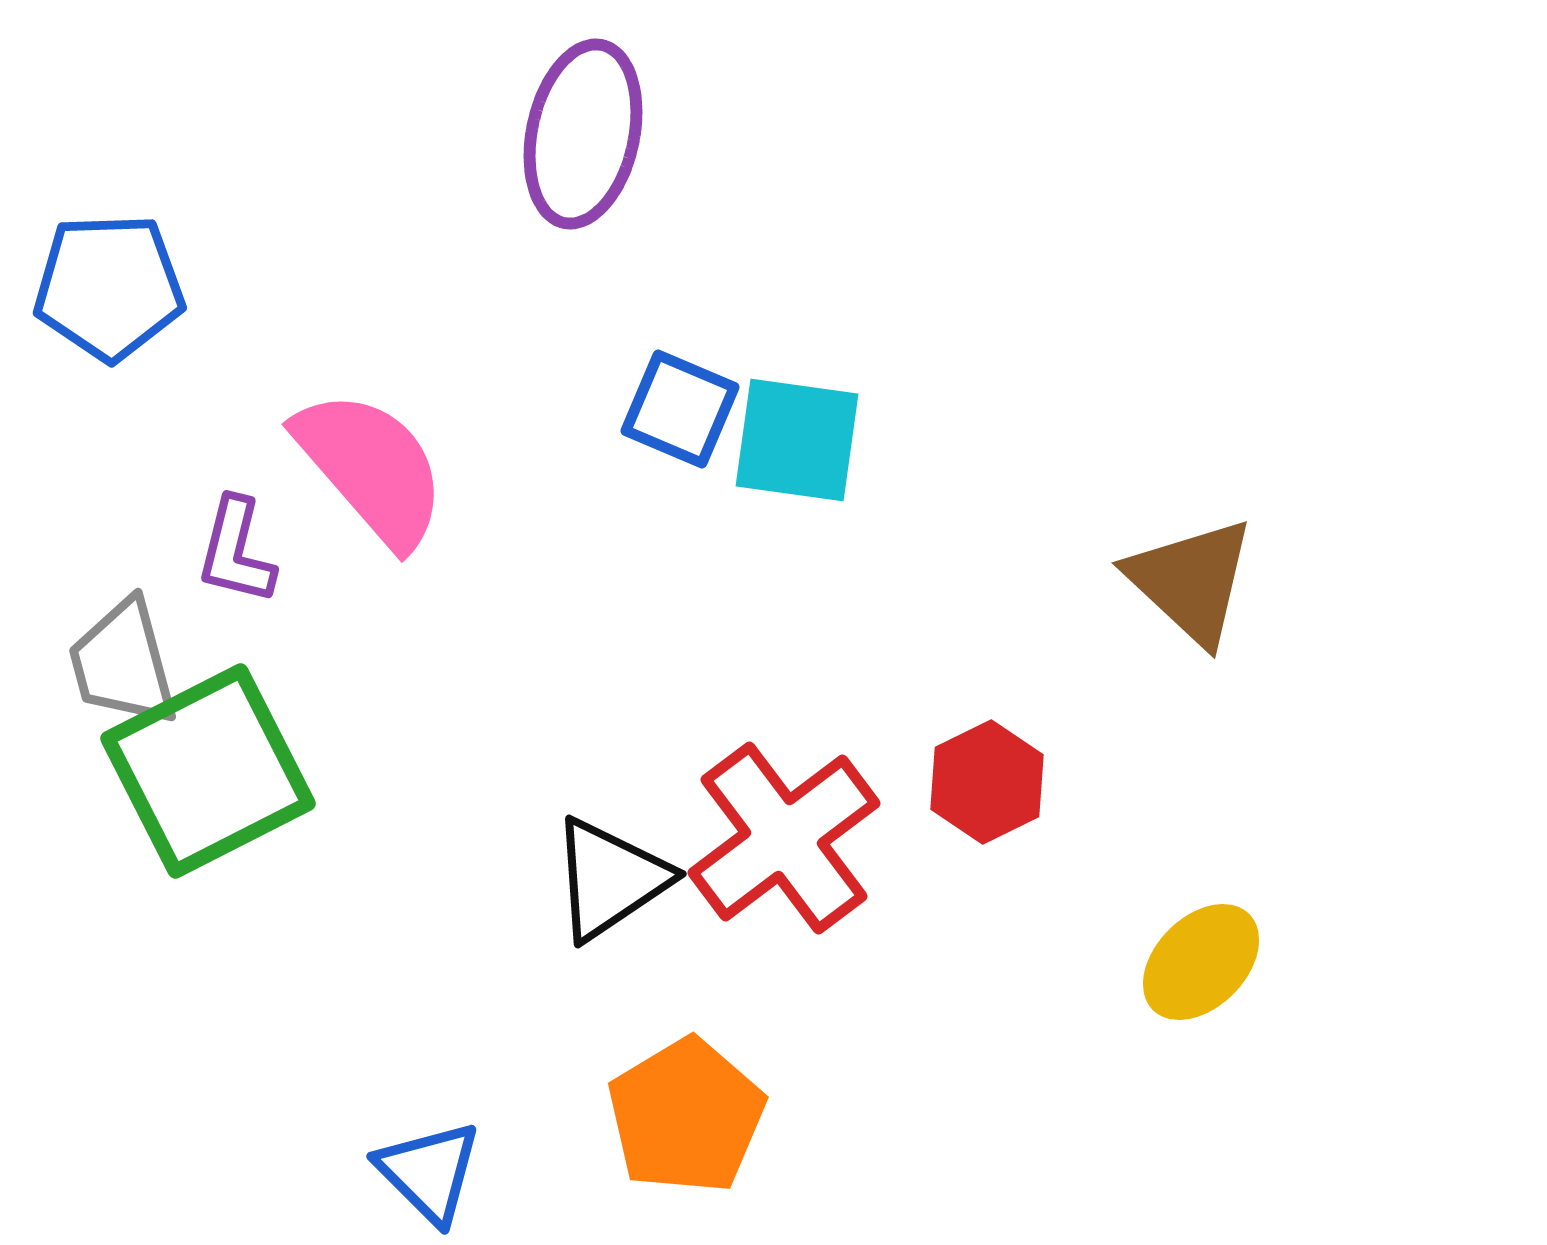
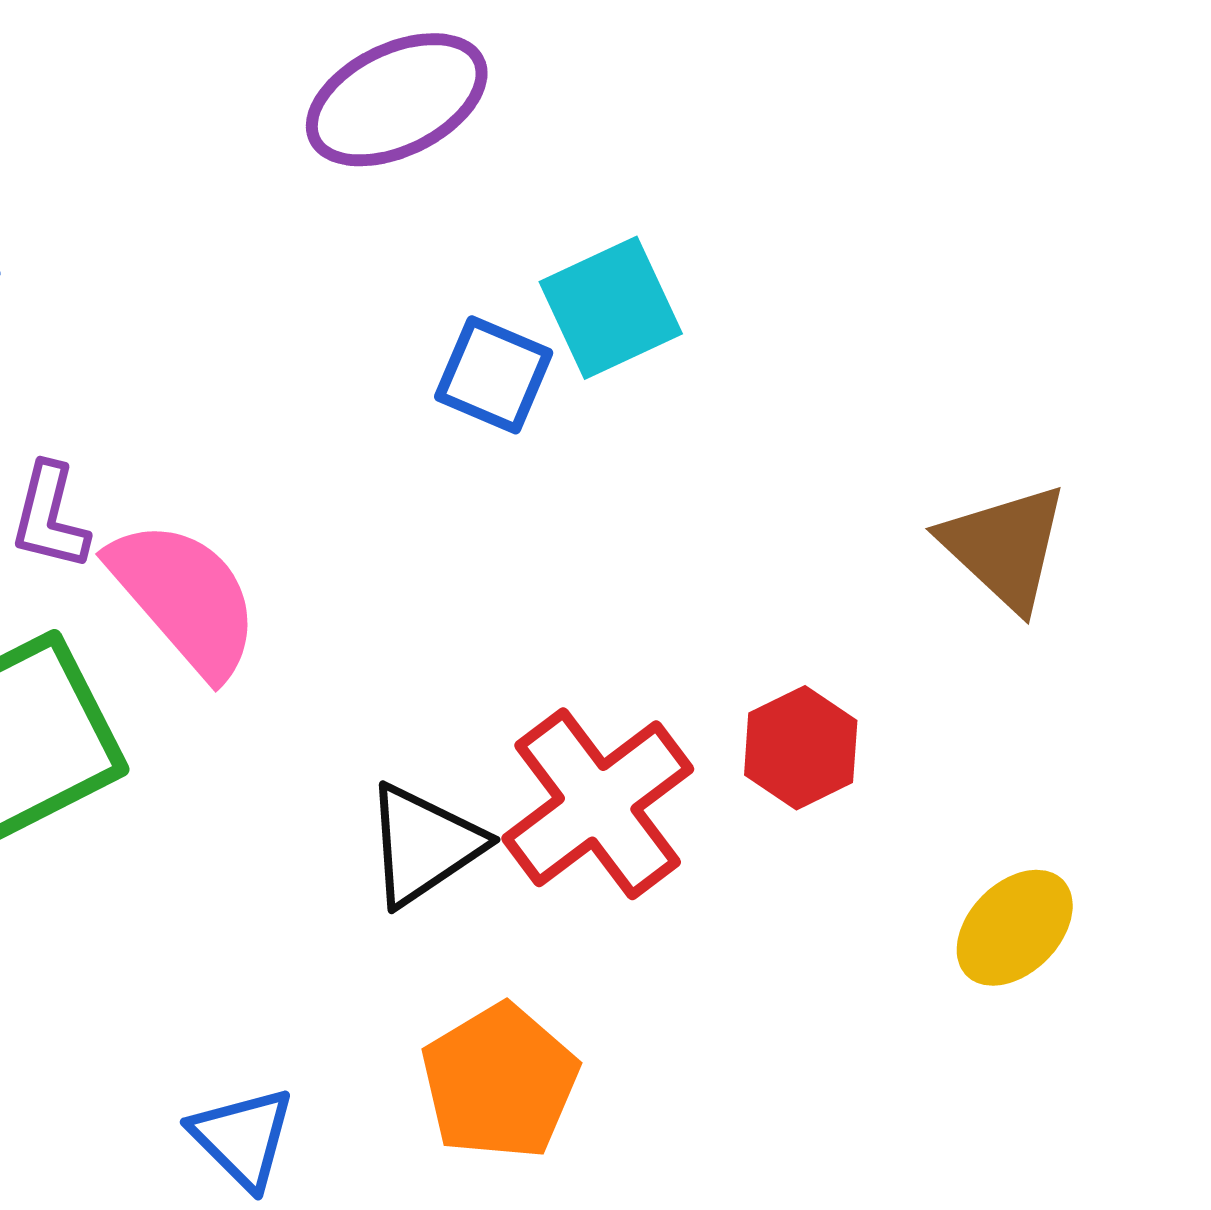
purple ellipse: (583, 134) -> (397, 100), turned 52
cyan square: (797, 440) -> (611, 308), moved, turned -33
pink semicircle: (371, 468) -> (185, 598), moved

